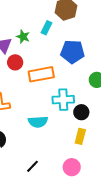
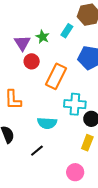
orange rectangle: (41, 74) -> (56, 76), turned -60
black line: (33, 166) -> (37, 151), moved

